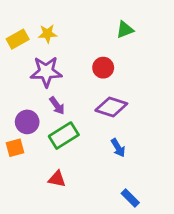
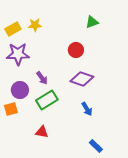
purple star: (46, 72) -> (18, 54), moved

